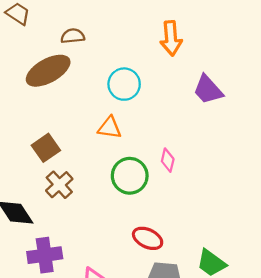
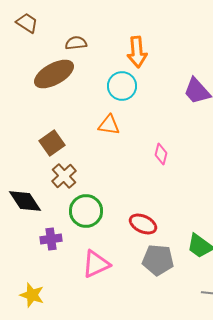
orange arrow: (171, 38) -> (137, 52), moved
green circle: (130, 176) -> (86, 211), moved
purple cross: (45, 255) -> (51, 239), size x0.7

